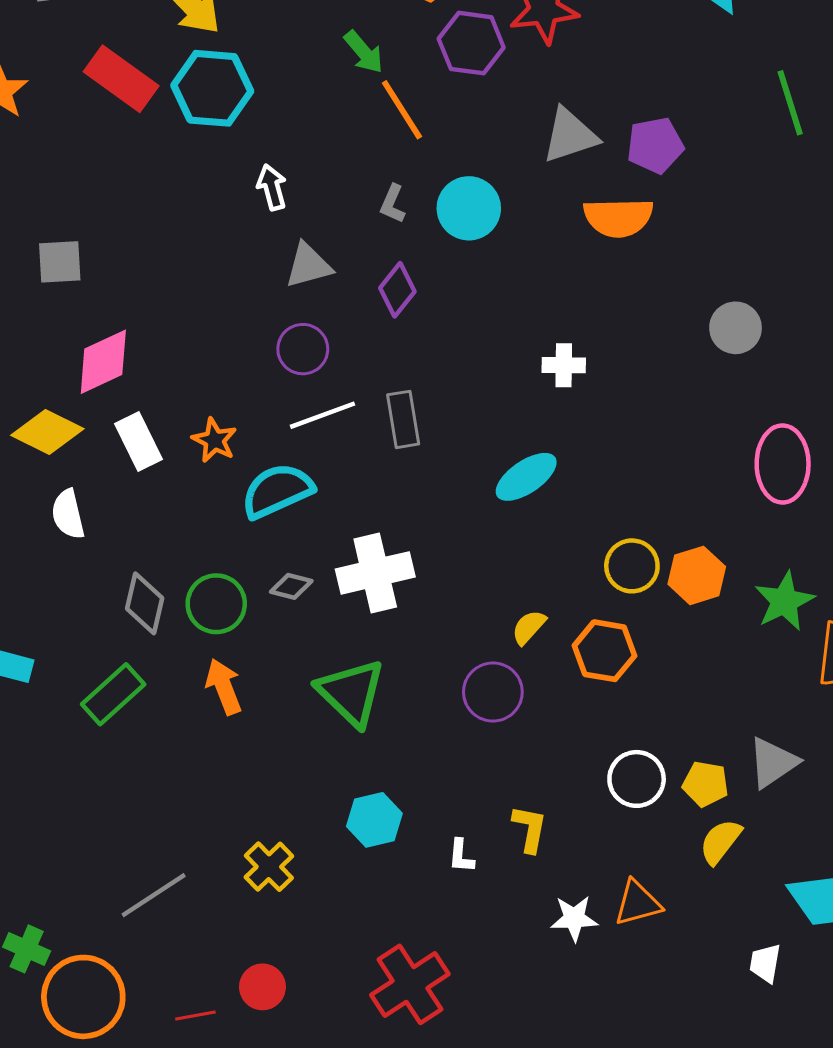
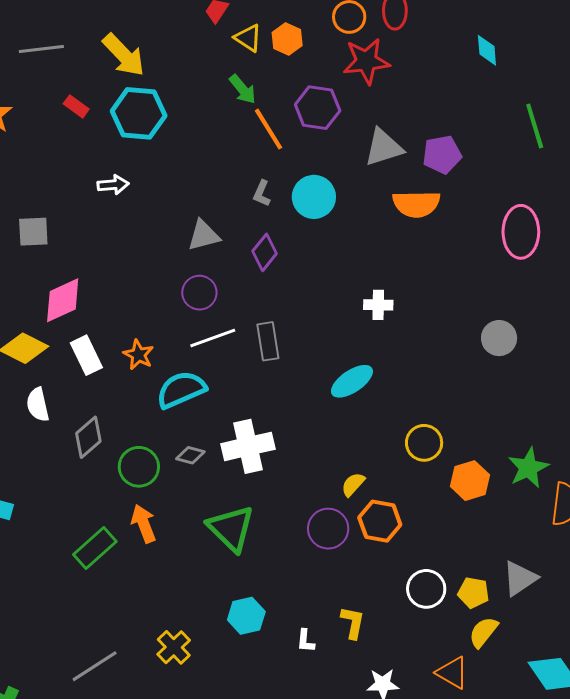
purple hexagon: (471, 43) -> (318, 108), moved
red rectangle: (121, 79) -> (76, 106), size x0.5
white arrow: (272, 187) -> (113, 185), moved, turned 100
gray circle: (736, 328) -> (499, 338), moved
pink ellipse: (783, 464) -> (521, 232), moved
orange hexagon: (697, 575) -> (470, 481), moved
gray diamond: (145, 603) -> (88, 437), moved, turned 36
orange hexagon: (605, 651) -> (380, 521), moved
green rectangle: (113, 694) -> (95, 548), moved
orange triangle: (638, 903) -> (452, 673), moved, turned 45

